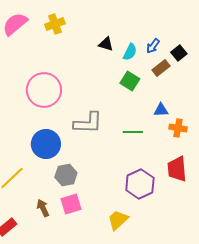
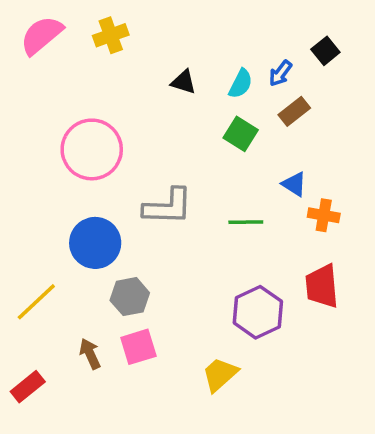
black triangle: (106, 44) -> (183, 82), moved
black square: (179, 53) -> (325, 51), moved
blue triangle: (161, 110) -> (294, 184), turned 35

